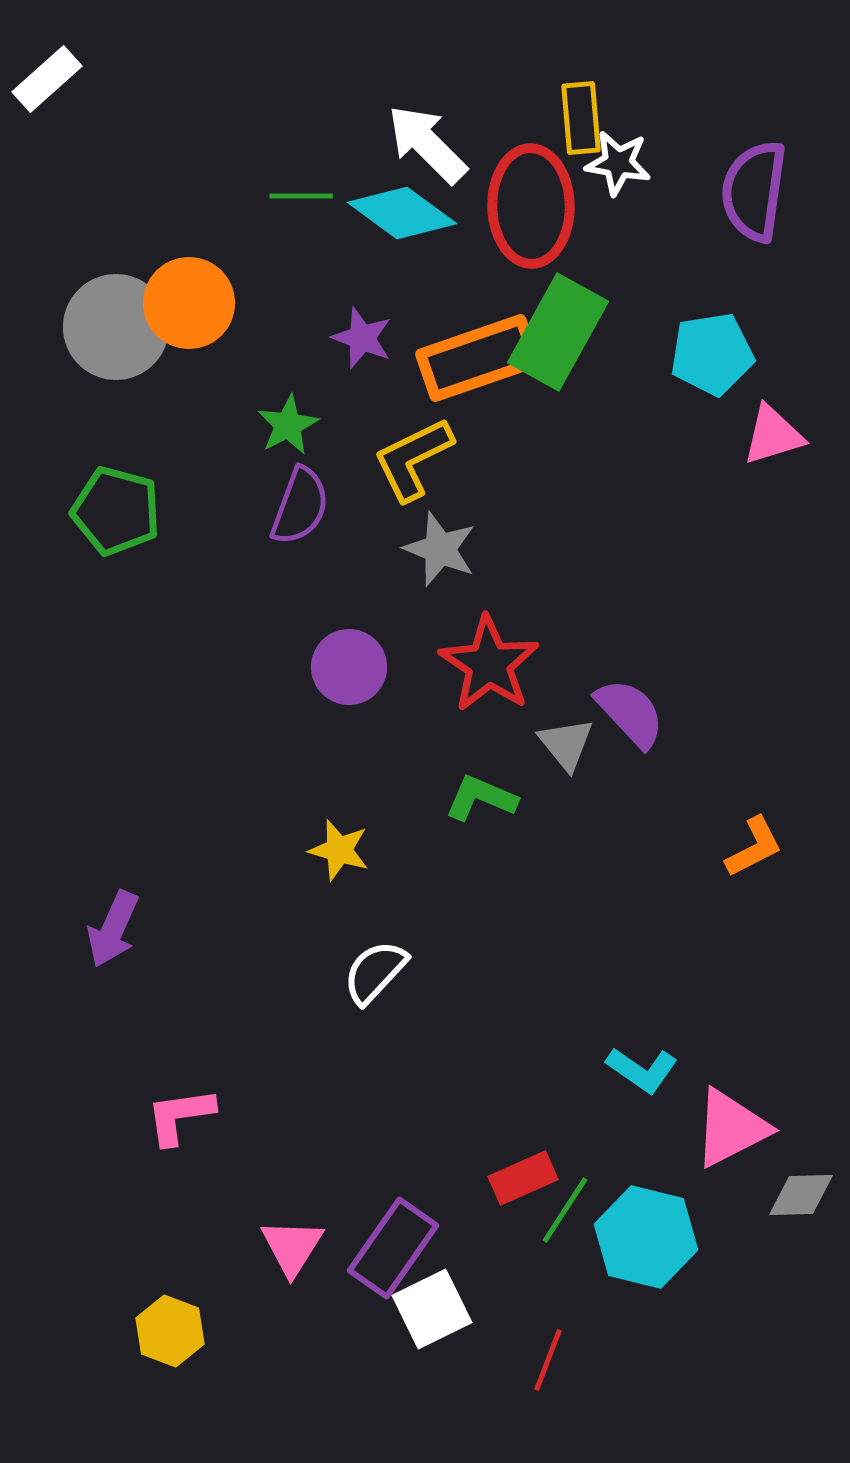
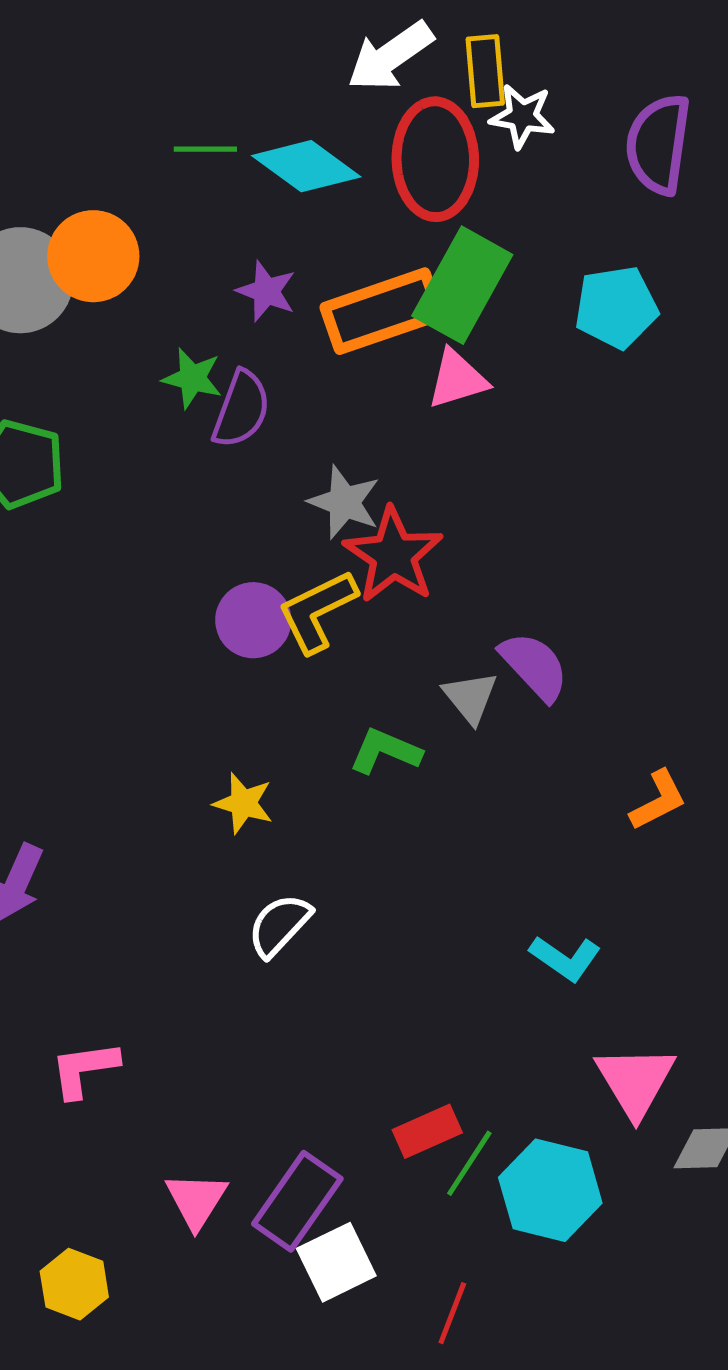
white arrow: (427, 144) -> (390, 56), moved, turned -80
green star: (288, 425) -> (192, 378), turned -30
pink triangle: (773, 435) -> (457, 379), moved
yellow L-shape: (413, 459) -> (317, 611), moved
purple semicircle: (300, 506) -> (241, 409), moved
red star: (489, 664) -> (393, 555), moved
cyan L-shape: (642, 1070) -> (565, 958), moved
pink triangle: (731, 1128) -> (635, 1081), turned -34

